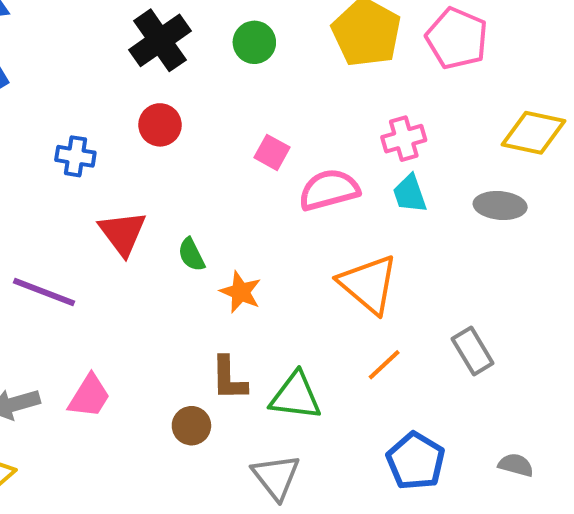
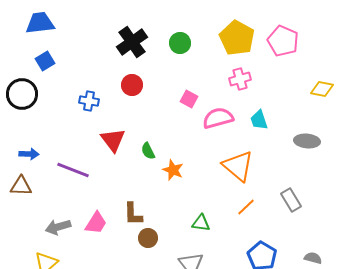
yellow diamond: (534, 133) -> (322, 89), size x0.7
pink cross: (404, 139) -> (240, 79), moved
gray ellipse: (500, 205) -> (307, 141), moved
brown L-shape: (229, 378) -> (133, 214), moved
green triangle: (296, 396) -> (201, 223), size x0.7

